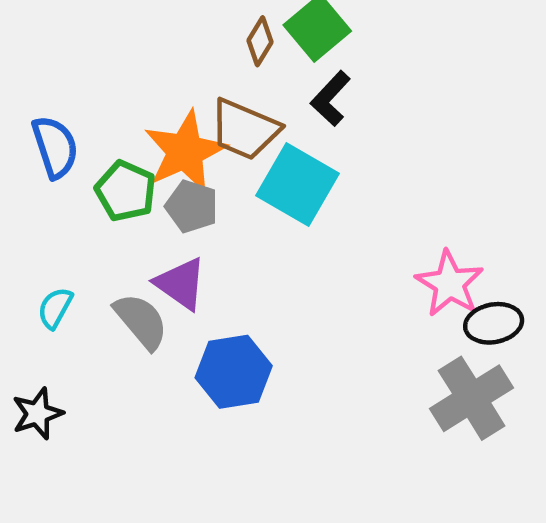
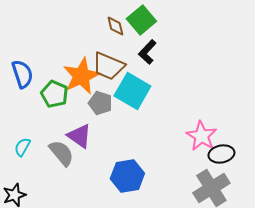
brown diamond: (260, 41) -> (115, 26), turned -45
gray pentagon: (192, 206) -> (100, 103), moved
blue hexagon: (234, 372) -> (127, 176), moved

